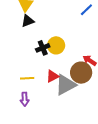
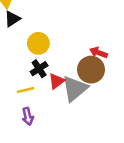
yellow circle: (56, 45) -> (38, 43), moved
black cross: (43, 48) -> (39, 69), moved

